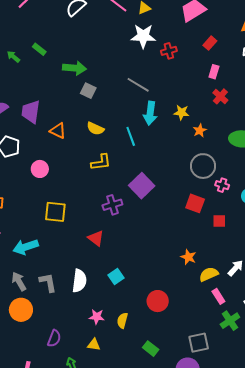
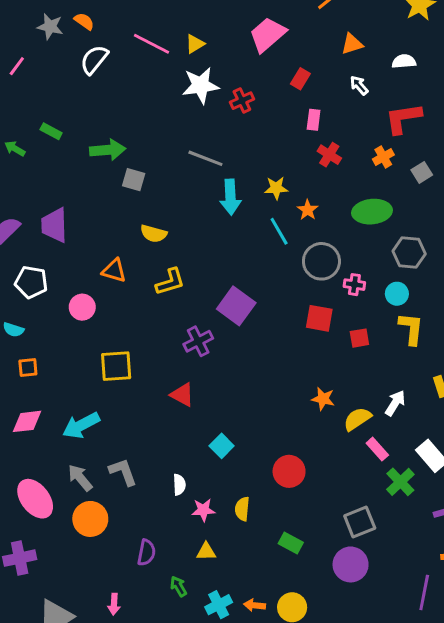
orange triangle: (58, 131) -> (114, 271), moved
cyan line: (131, 136) -> (279, 231), moved
white semicircle: (79, 281) -> (179, 485), moved, size x0.6

